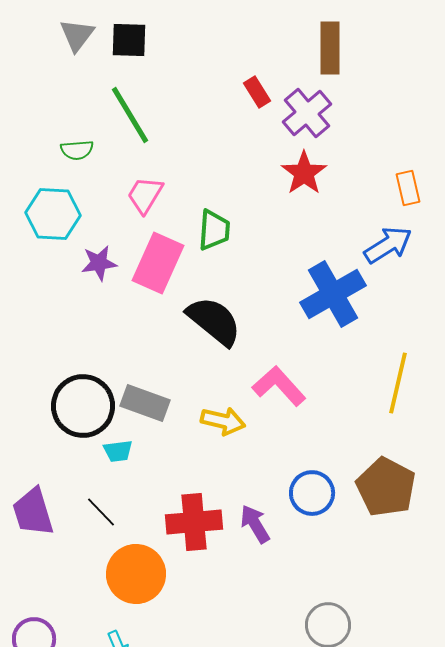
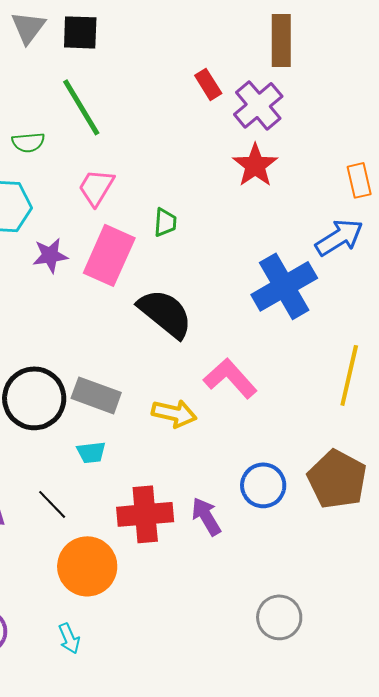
green trapezoid: (214, 230) -> (165, 222), size x0.7
cyan trapezoid: (118, 451) -> (91, 452), moved

